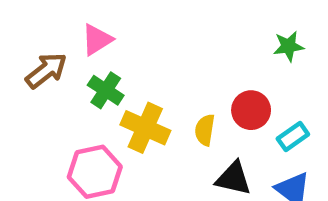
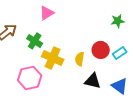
pink triangle: (97, 40) -> (47, 13), moved
cyan rectangle: (293, 137) -> (120, 53), moved

